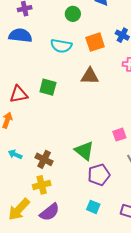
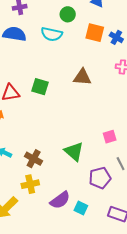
orange square: (95, 42) -> (95, 33), moved, turned 30
cyan semicircle: (61, 46) -> (52, 34), moved
purple pentagon: (99, 175) -> (100, 178), moved
purple semicircle: (50, 212) -> (60, 200), moved

